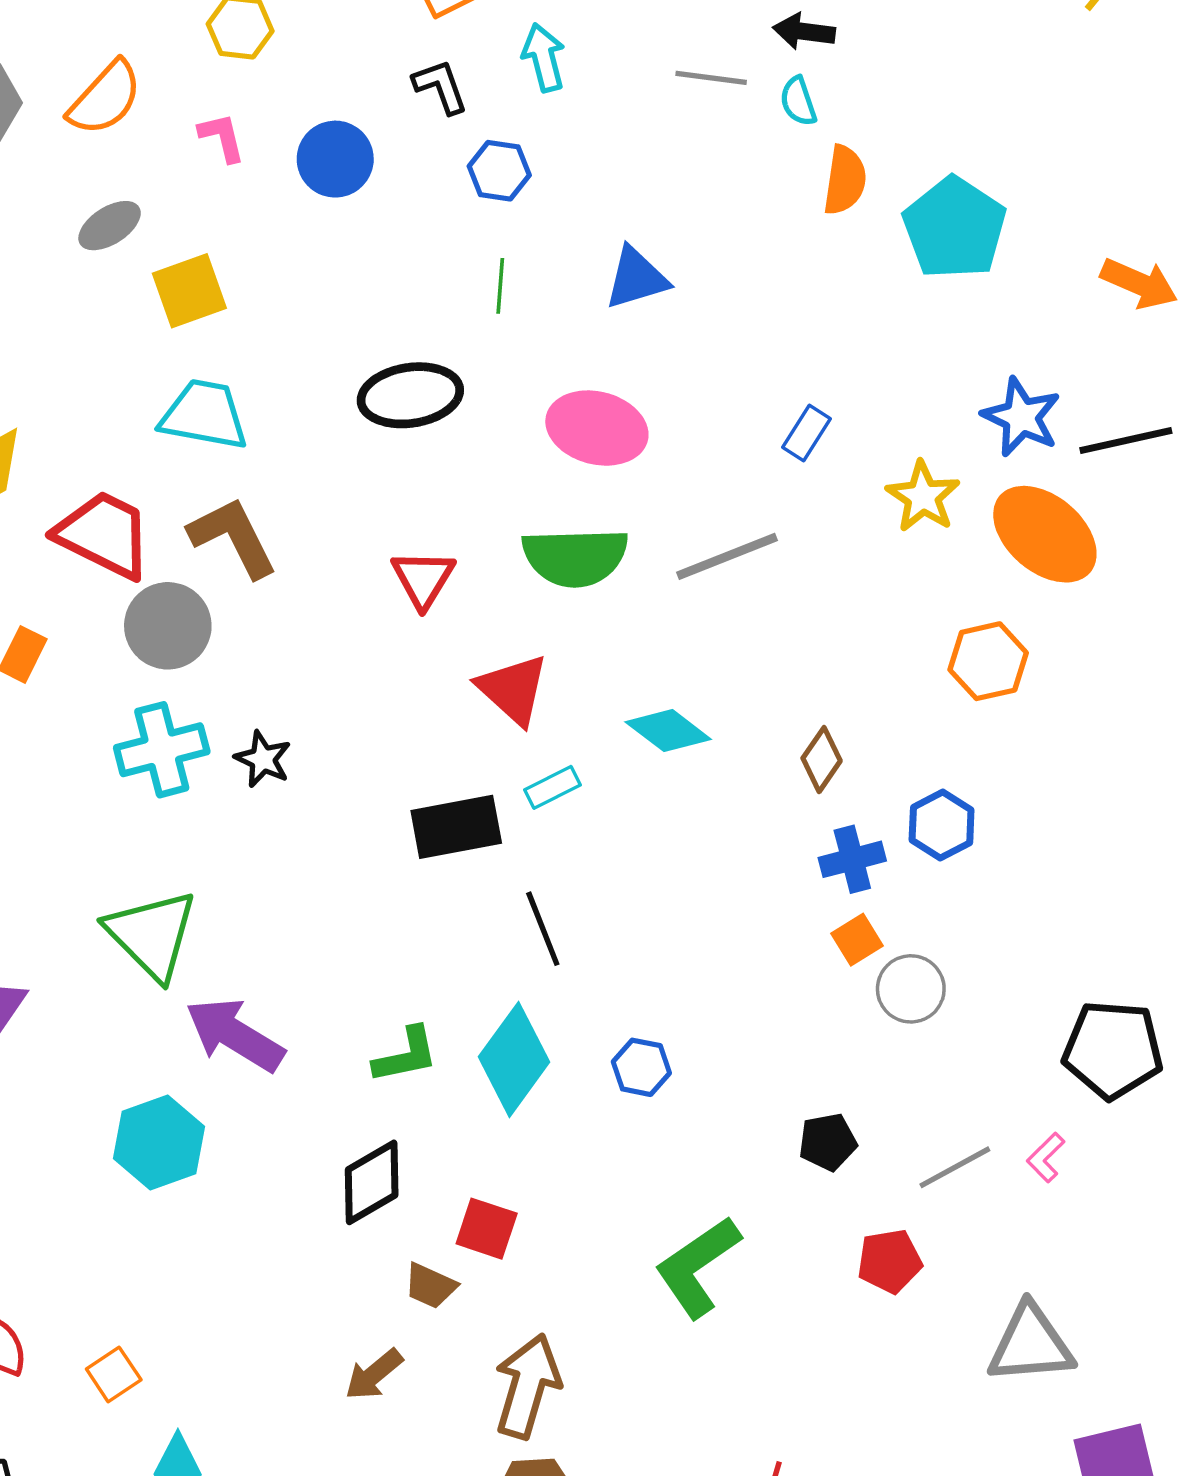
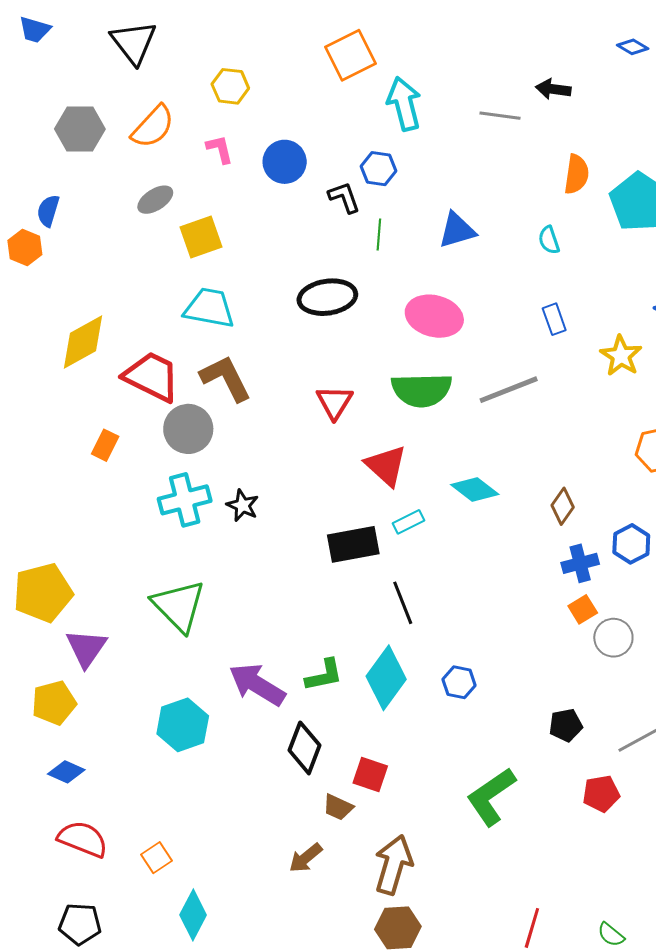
cyan arrow: (544, 58) -> (404, 104), size x1.4
black L-shape: (440, 86) -> (344, 197), moved
cyan semicircle: (798, 101) -> (549, 240), moved
blue rectangle: (806, 433) -> (554, 319), turned -52
purple arrow: (235, 1035) -> (257, 685), moved
black diamond: (372, 1182) -> (304, 748), turned -39

